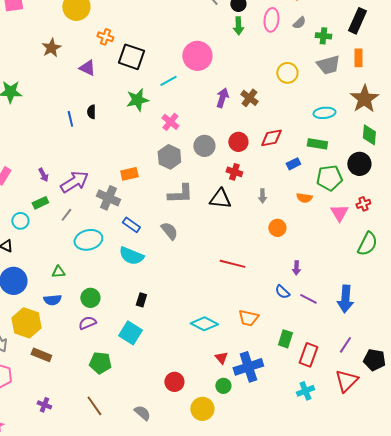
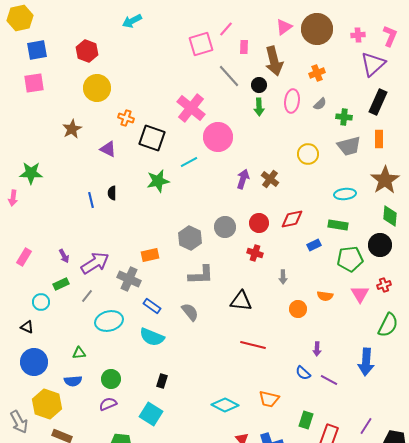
pink cross: (170, 122) -> (191, 108), moved, size x1.6
orange semicircle: (304, 198) -> (325, 296), moved
black triangle: (220, 199) -> (241, 301), moved
blue arrow: (345, 299) -> (366, 362), moved

